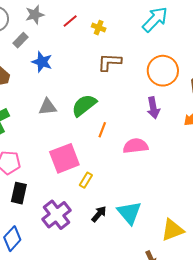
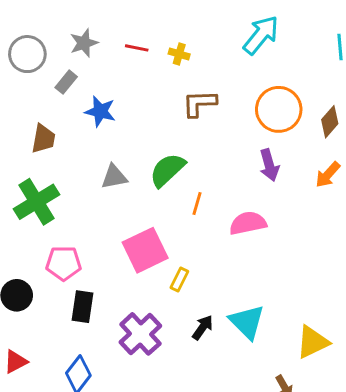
red line: (70, 21) -> (137, 48), turned 56

